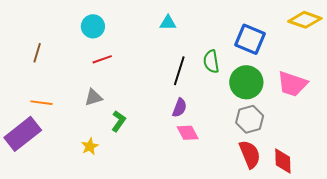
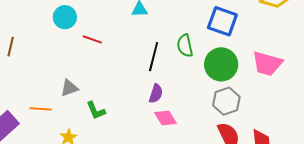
red line: (102, 59) -> (92, 39), moved, turned 42
orange line: (41, 103) -> (41, 109), moved
green L-shape: (119, 121) -> (96, 110), turned 125

